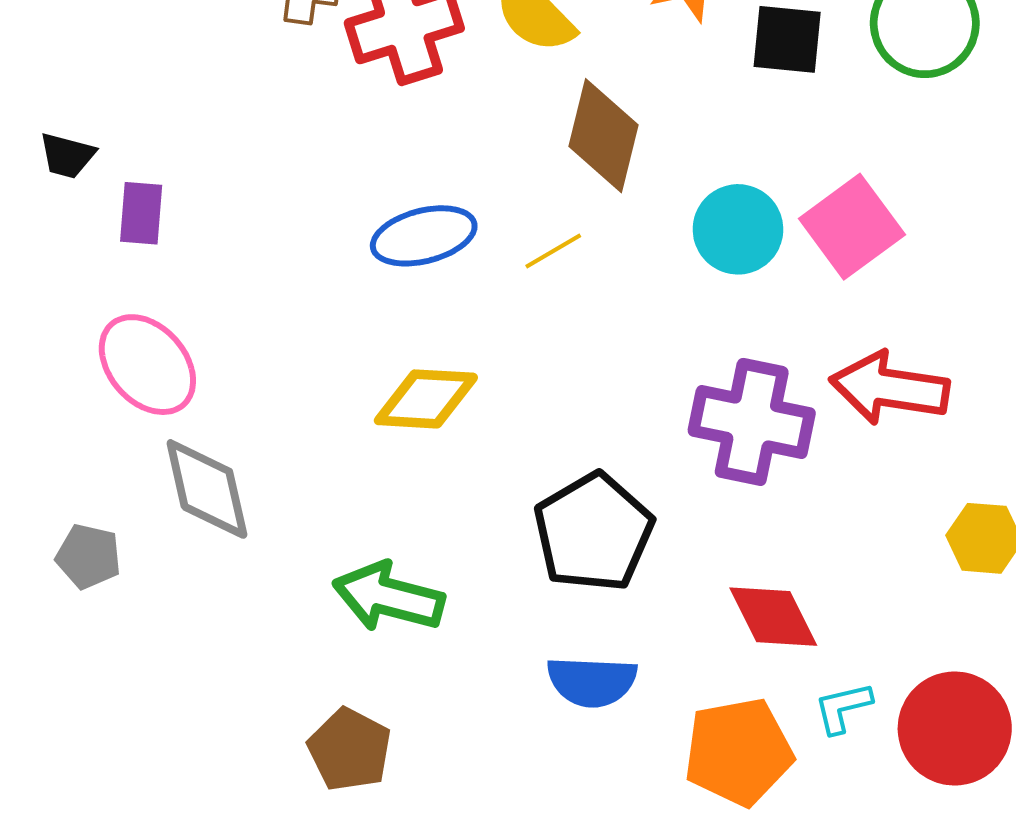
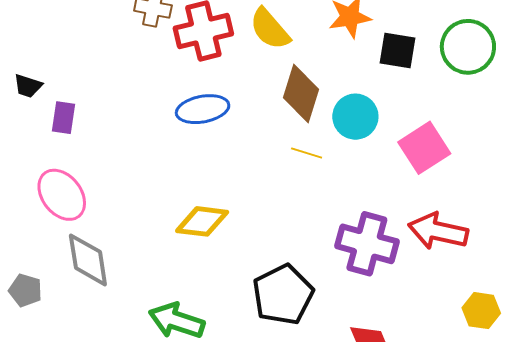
cyan circle: (738, 229) -> (355, 117), moved
blue ellipse: (424, 236) -> (203, 109), moved
yellow line: (553, 251) -> (307, 153), moved, turned 44

